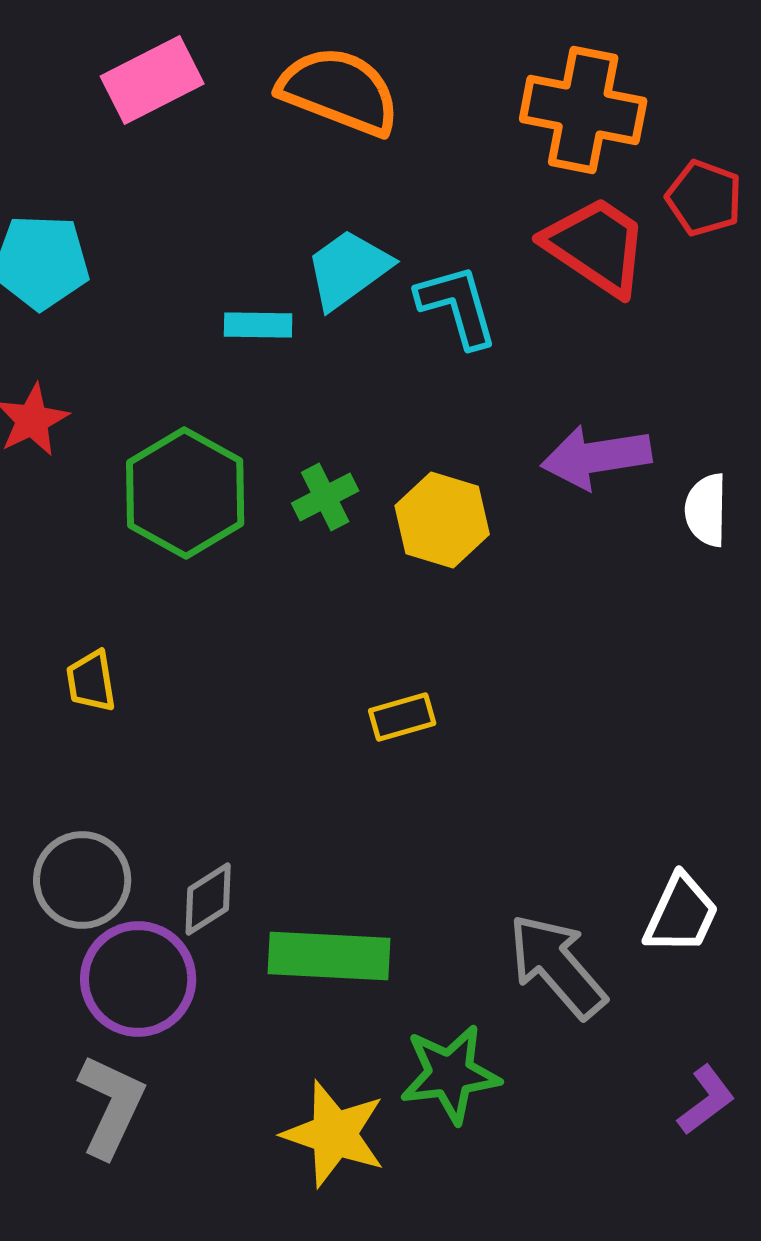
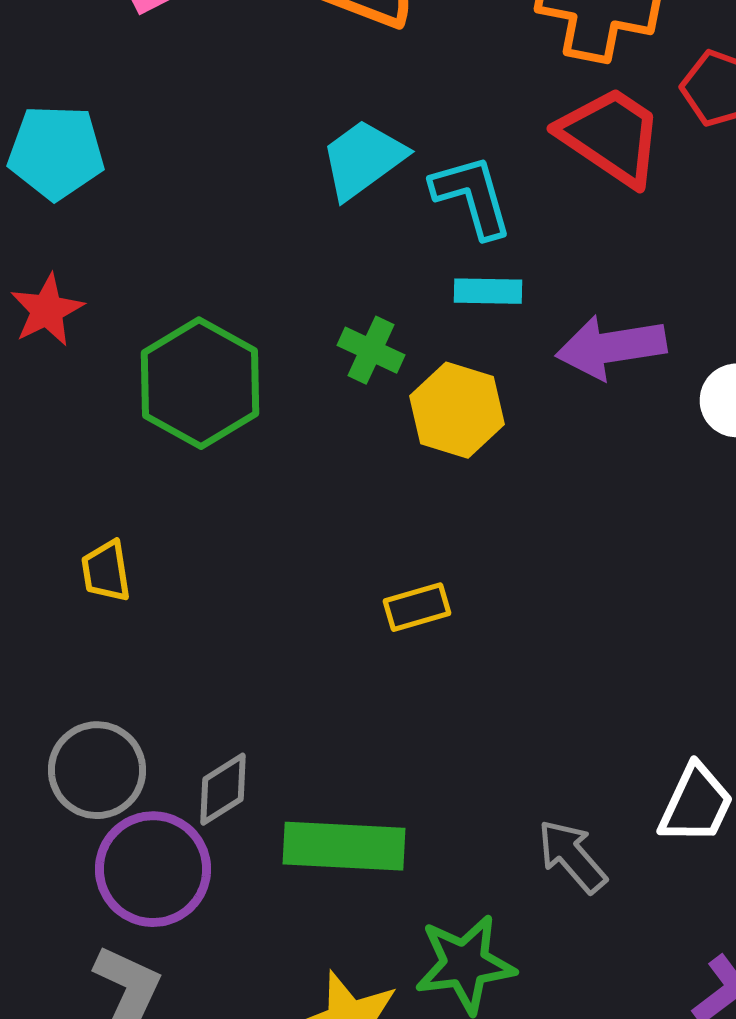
cyan rectangle: (258, 325) -> (488, 291), moved
green cross: (325, 497) -> (371, 350), moved, turned -38
gray arrow: (557, 966) -> (572, 856), size x0.7

